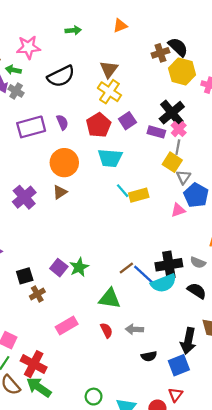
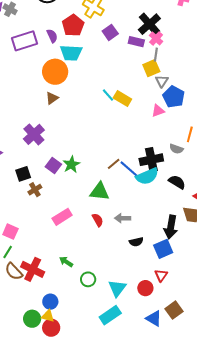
red pentagon: (99, 125) -> (73, 25), moved
cyan trapezoid: (110, 158) -> (71, 53), moved
yellow square: (172, 162) -> (151, 68), turned 36
yellow rectangle: (139, 195) -> (122, 98), turned 48
purple cross: (24, 197) -> (34, 134), moved
gray semicircle: (198, 263) -> (176, 149), moved
red cross: (34, 364) -> (33, 269), moved
green arrow: (39, 387) -> (66, 262), moved, size x0.6

